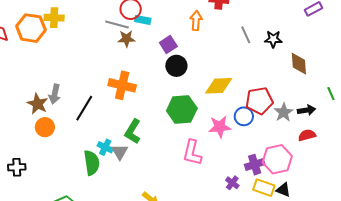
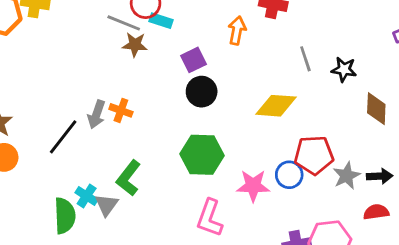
orange cross: (122, 85) -> (121, 110), size x0.6
yellow diamond: (219, 86) -> (276, 106), moved
gray arrow: (55, 94) -> (96, 114), moved

